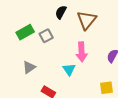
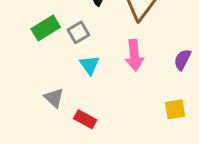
gray triangle: (29, 67) -> (54, 98), moved, turned -40
cyan triangle: (69, 69) -> (89, 65), moved

